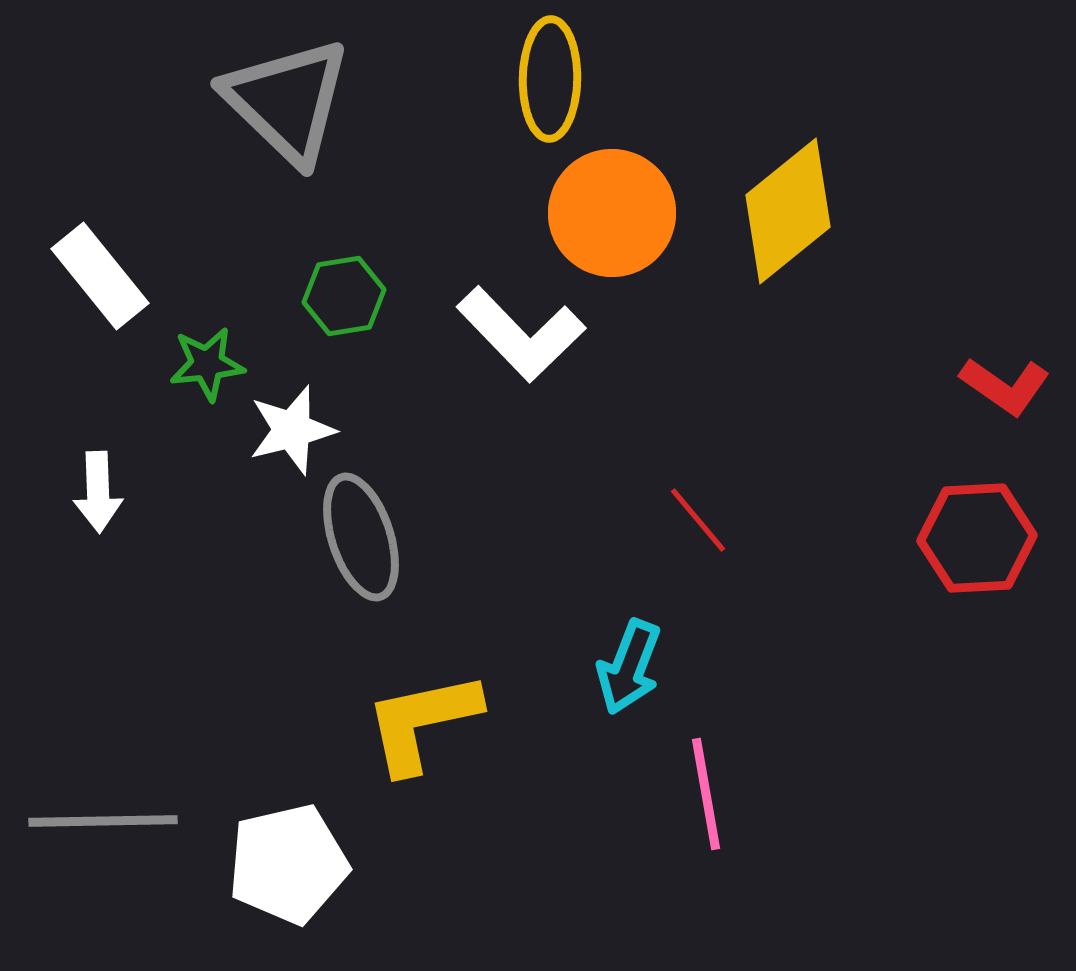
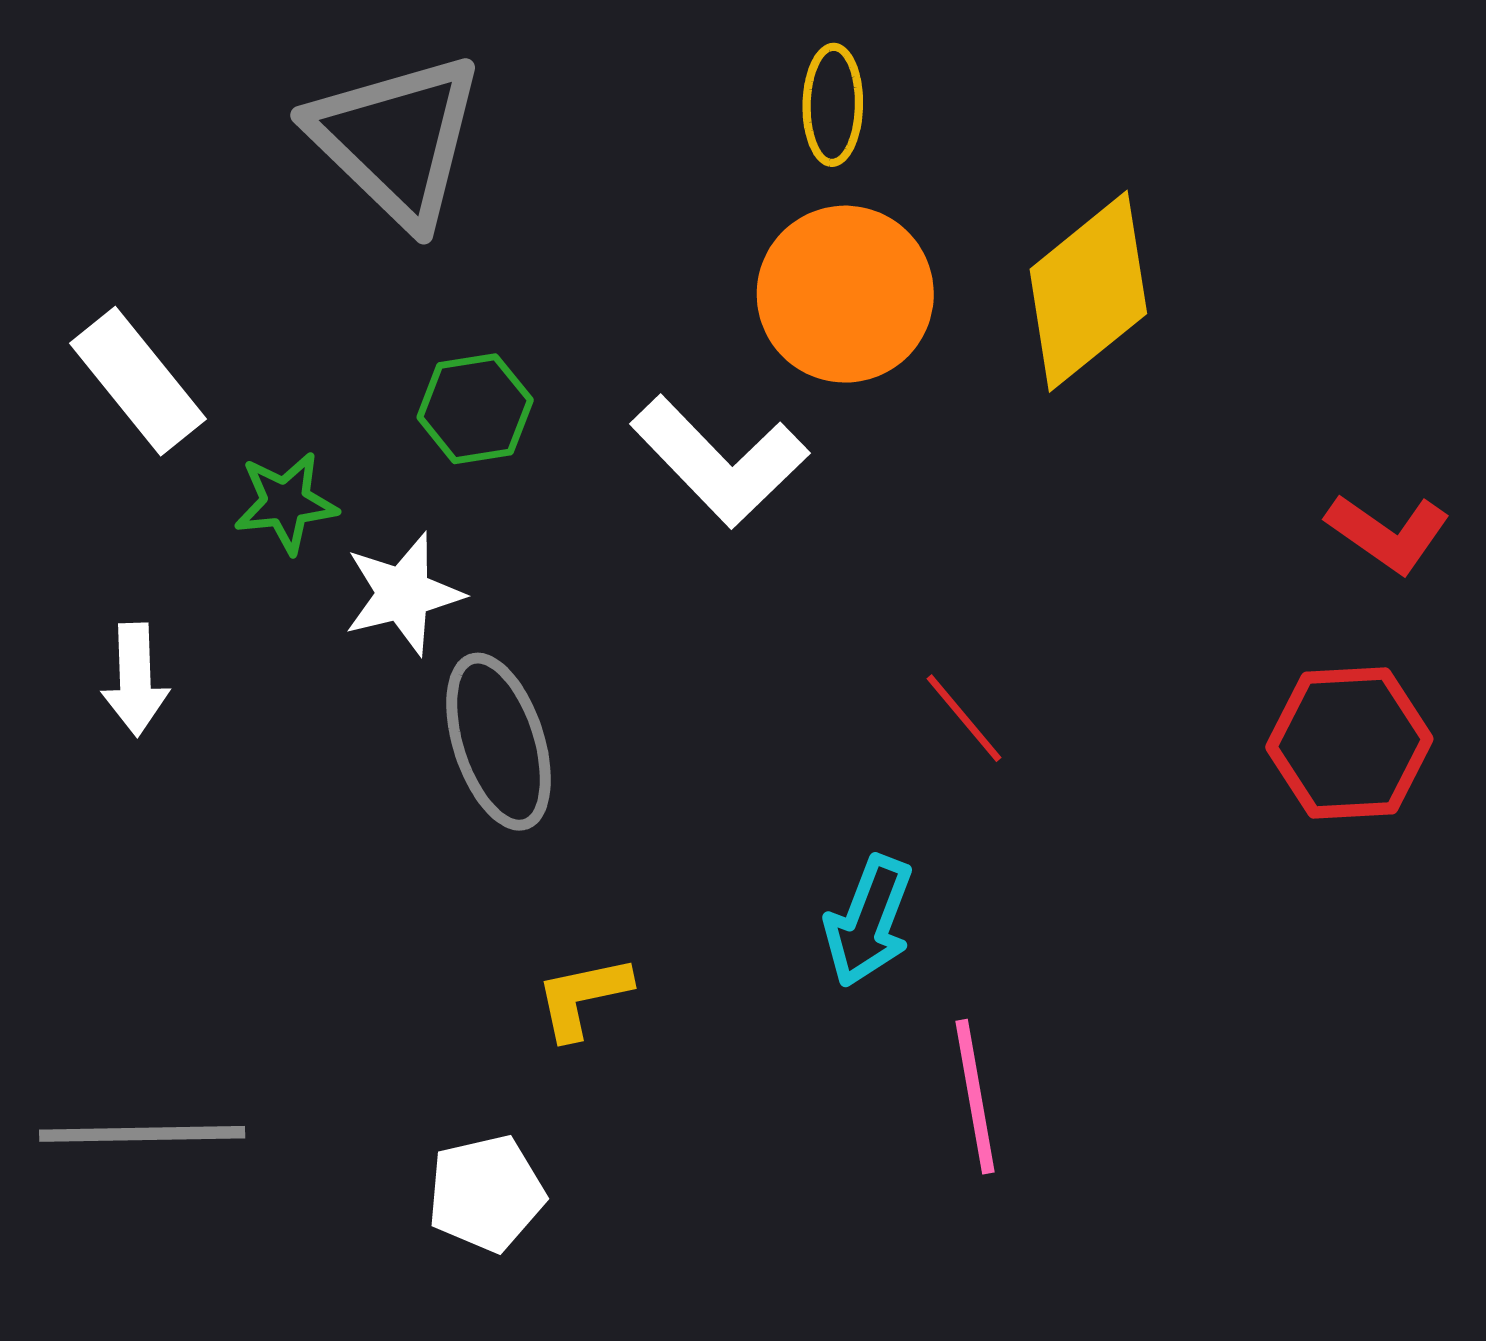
yellow ellipse: (550, 79) -> (833, 105), moved, size x0.7
yellow L-shape: (422, 722) -> (583, 997), size x0.6
white pentagon: (288, 864) -> (486, 1193), moved, size x0.7

